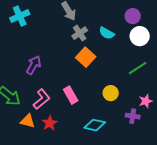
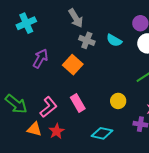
gray cross: (80, 33) -> (87, 40), turned -35
orange square: (86, 57) -> (73, 65), moved
purple arrow: (34, 65) -> (40, 59), moved

